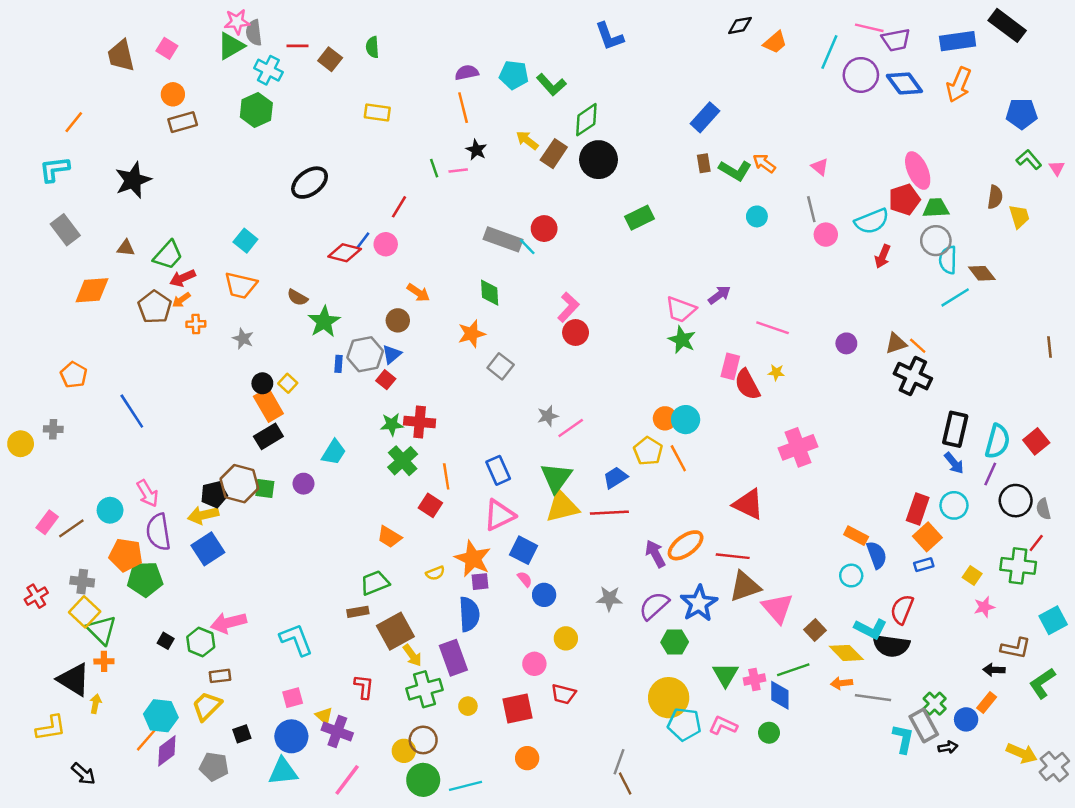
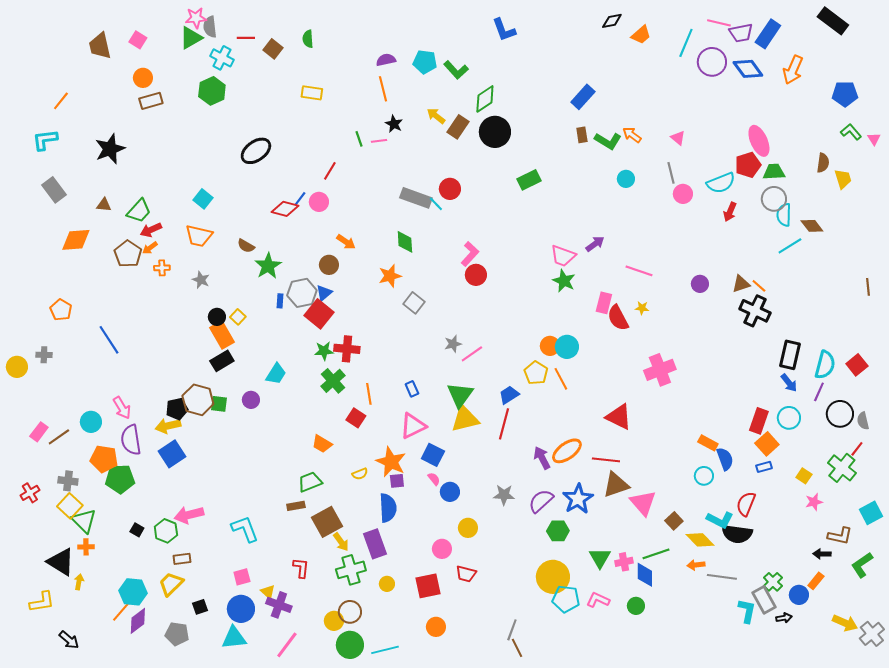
blue rectangle: (958, 41) -> (768, 34), moved, turned -48
red square: (386, 380) -> (319, 314), size x1.8
blue rectangle: (498, 470) -> (412, 389), size x0.7
red line: (609, 513) -> (504, 424), turned -72
green cross: (1018, 566) -> (842, 468), turned 32

